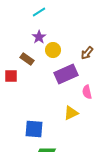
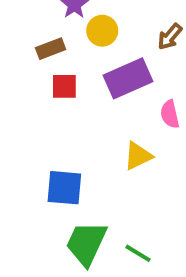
brown rectangle: (27, 59) -> (51, 49), turned -56
red square: (11, 76) -> (64, 86), moved

